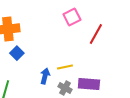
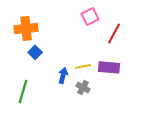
purple rectangle: (89, 84) -> (109, 67), moved

